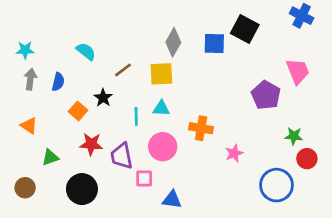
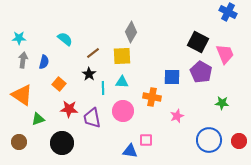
black square: (245, 29) -> (198, 42), moved
blue square: (214, 43) -> (172, 77), moved
black star: (103, 98) -> (89, 74), moved
orange triangle: (29, 126) -> (22, 95), size x1.6
red circle: (307, 159) -> (239, 141), moved
pink square: (144, 178) -> (146, 140), moved

